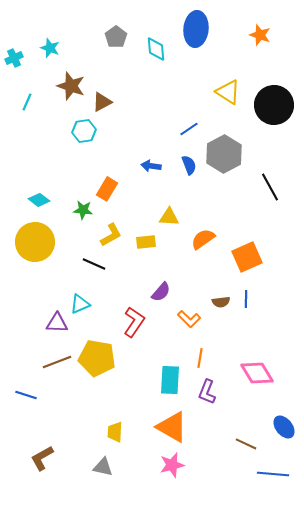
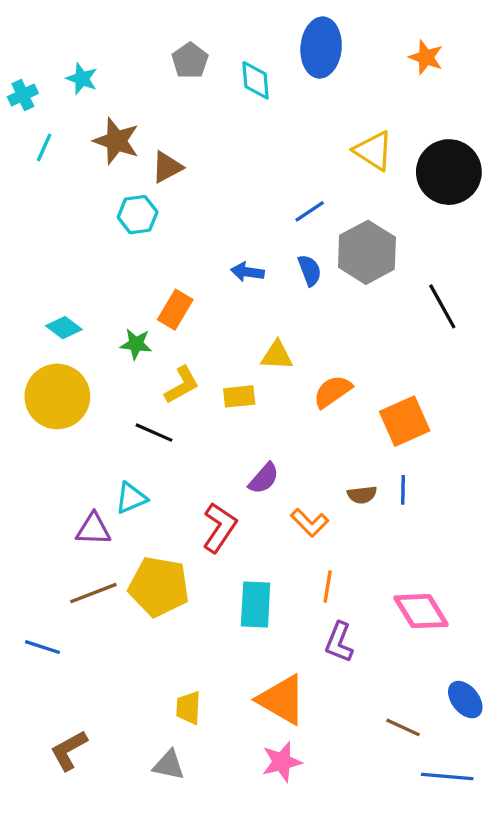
cyan line: (27, 102) -> (44, 147), moved
cyan rectangle: (170, 380) -> (256, 605), moved

